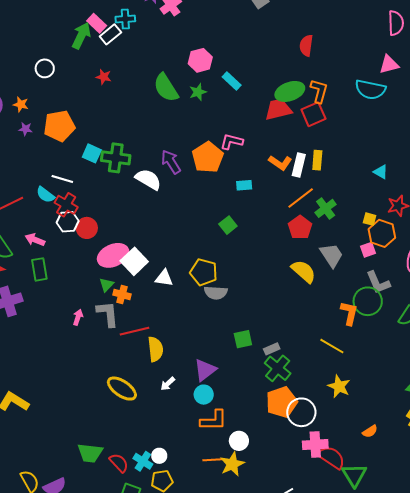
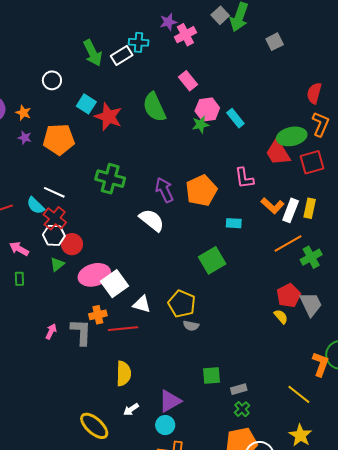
pink rectangle: (97, 23) -> (188, 81), moved
green arrow: (81, 36) -> (93, 53), turned 120
pink hexagon: (200, 60) -> (207, 109), moved
red star: (104, 77) -> (108, 117), moved, size x1.8
green semicircle: (166, 88) -> (154, 107), moved
orange L-shape: (319, 91) -> (321, 124), moved
red trapezoid: (278, 109) -> (278, 153), turned -116
pink L-shape: (232, 142) -> (244, 178), moved, turned -120
cyan square: (92, 153) -> (86, 104), moved
white semicircle: (148, 179) -> (152, 220), moved
green square: (228, 225) -> (212, 260), size x1.5
red pentagon: (300, 227) -> (289, 295), moved
green rectangle: (39, 269) -> (19, 279), size x0.6
yellow semicircle: (304, 271) -> (281, 317), size x0.6
green triangle: (106, 285) -> (57, 264), moved
gray semicircle: (216, 293) -> (191, 326), size x0.7
orange cross: (122, 294) -> (98, 315), turned -36
red line: (135, 331) -> (123, 329), moved
green cross: (278, 368) -> (242, 409), size x0.6
yellow ellipse: (122, 389) -> (94, 426), moved

